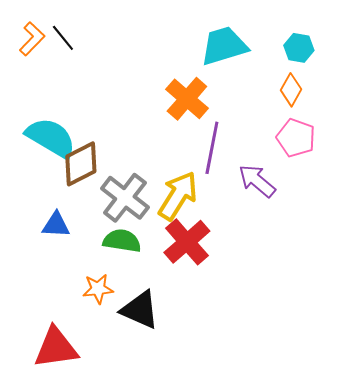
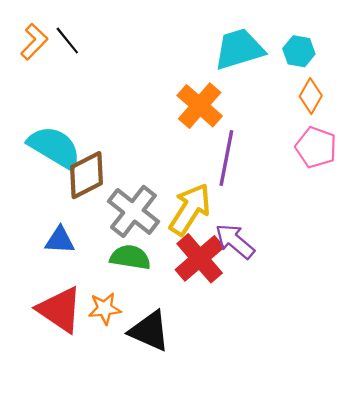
cyan hexagon: (299, 48) -> (299, 51), moved
purple arrow: (257, 181) -> (235, 241), moved
red triangle: (56, 348) -> (60, 310), moved, turned 42

